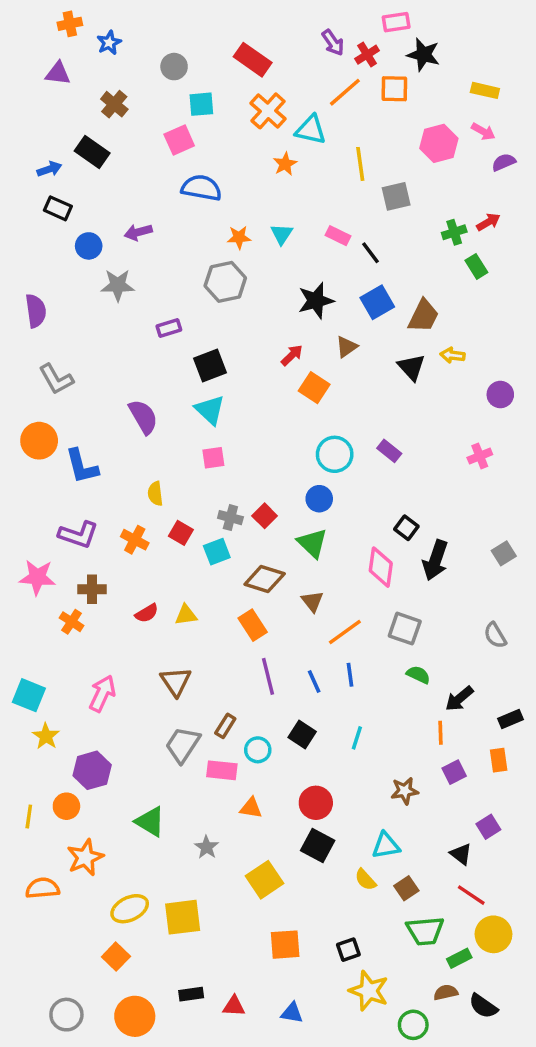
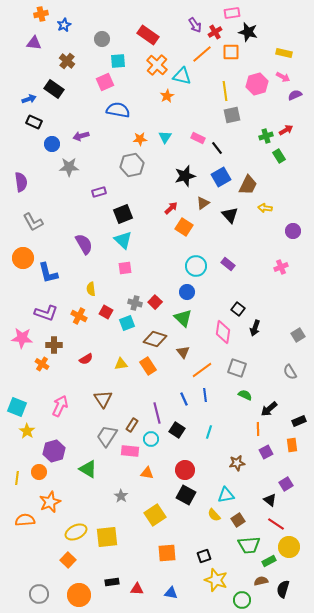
yellow line: (360, 164) -> (225, 91), moved
black triangle: (411, 367) -> (230, 215), moved
gray square: (504, 553) -> (298, 335), moved
black arrow: (435, 560) -> (255, 328), size x0.7
yellow triangle: (186, 615) -> (121, 364), moved
purple line: (268, 676) -> (157, 413), moved
green triangle: (150, 822) -> (88, 469), moved
black semicircle: (483, 1006) -> (283, 589), turned 72

